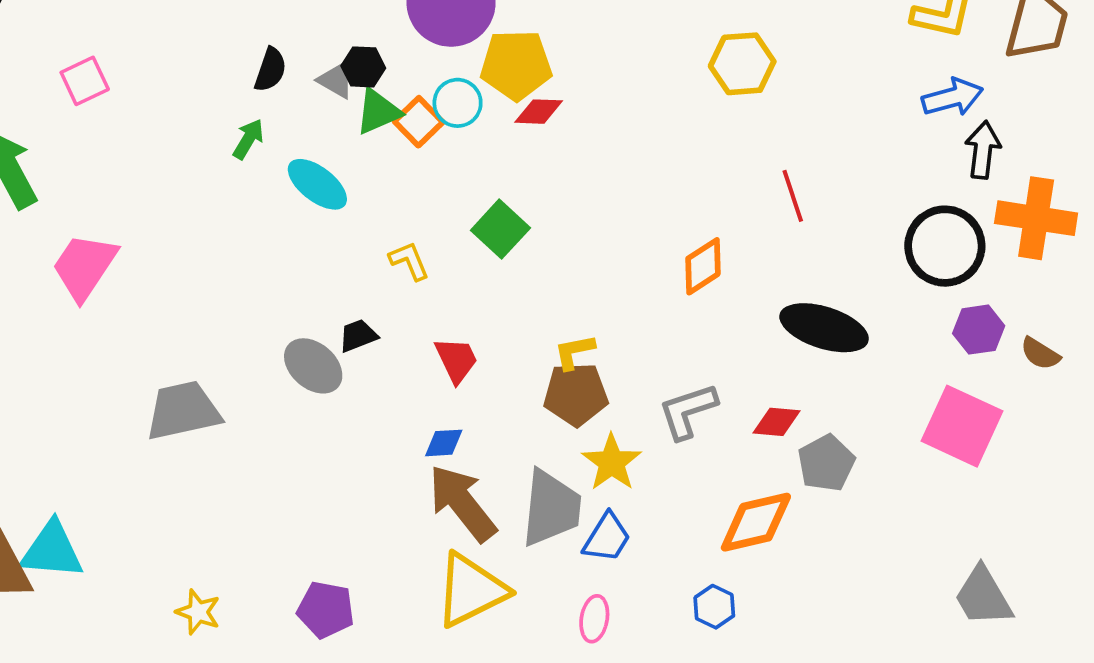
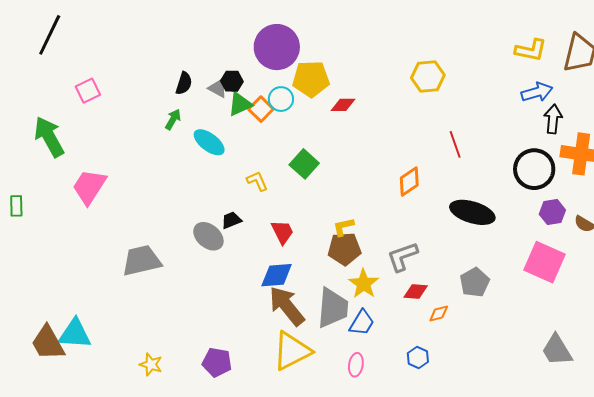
red diamond: (539, 112) -> (343, 105), moved
red diamond: (776, 422) -> (416, 292), moved
blue diamond: (444, 443) -> (277, 275), size x1.6
orange diamond: (756, 522) -> (439, 313), size x0.5

